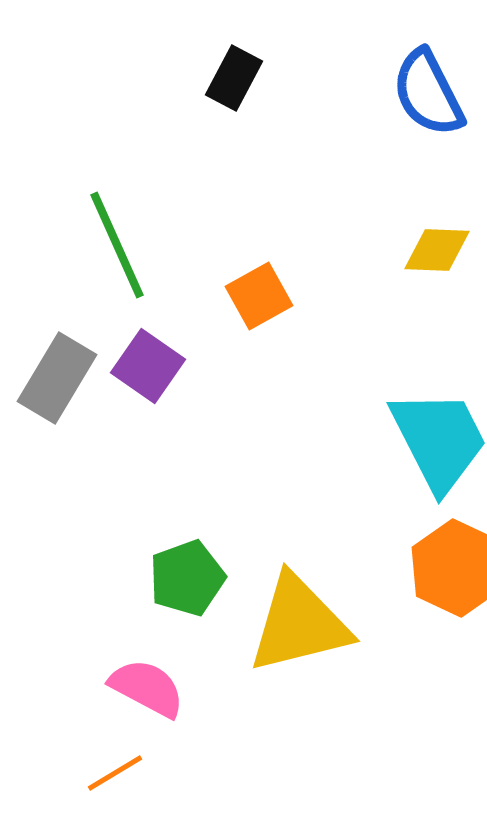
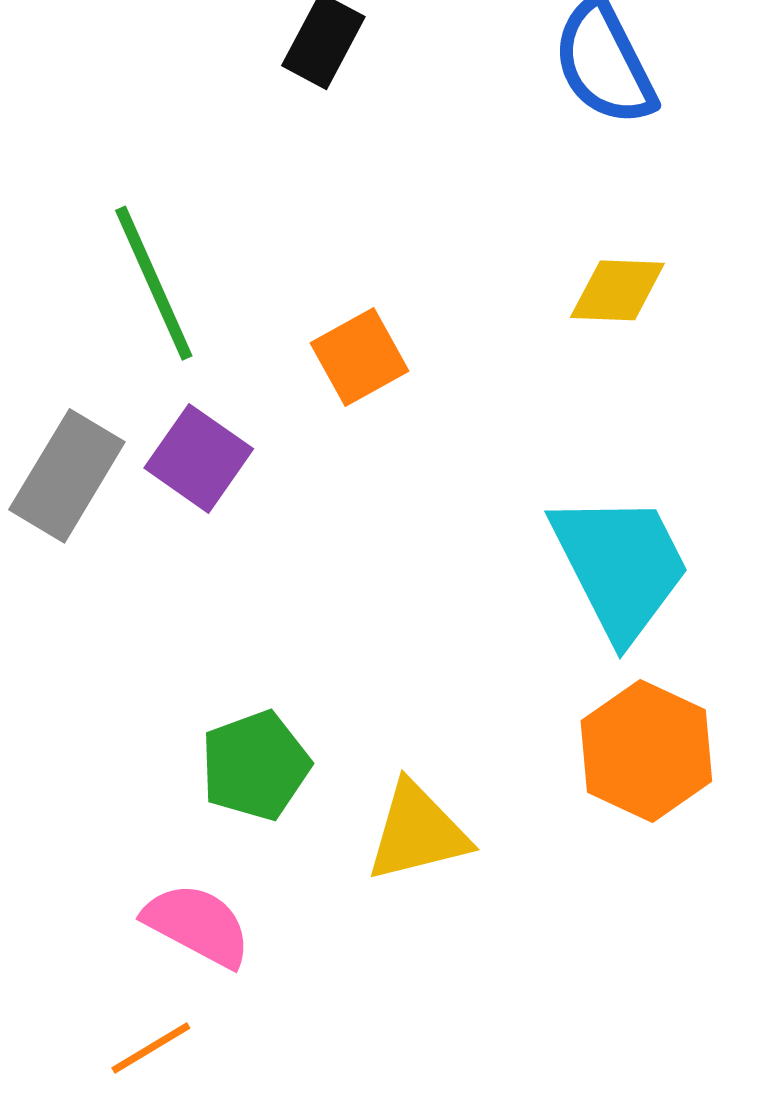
yellow triangle: (299, 624) -> (418, 832), size x0.7

